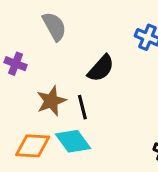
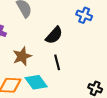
black line: (82, 107) -> (57, 62), moved

